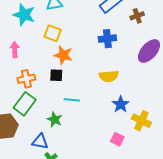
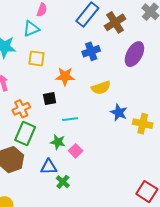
brown cross: (137, 16) -> (115, 22), size x1.5
orange star: (63, 55) -> (65, 76), moved
pink square: (117, 139) -> (76, 151), moved, turned 32

